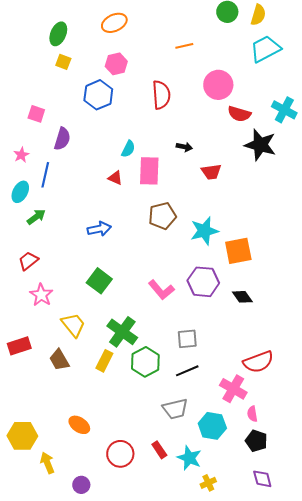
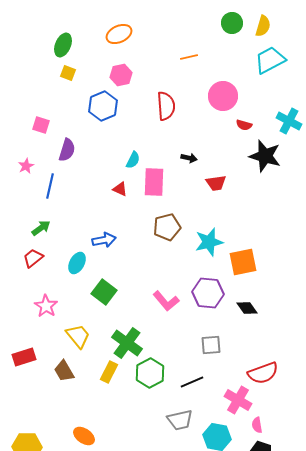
red semicircle: (239, 114) -> (244, 125), size x0.7
cyan ellipse: (20, 192) -> (77, 263), moved
red trapezoid: (28, 261) -> (33, 258), moved
gray square: (187, 339) -> (211, 345), moved

